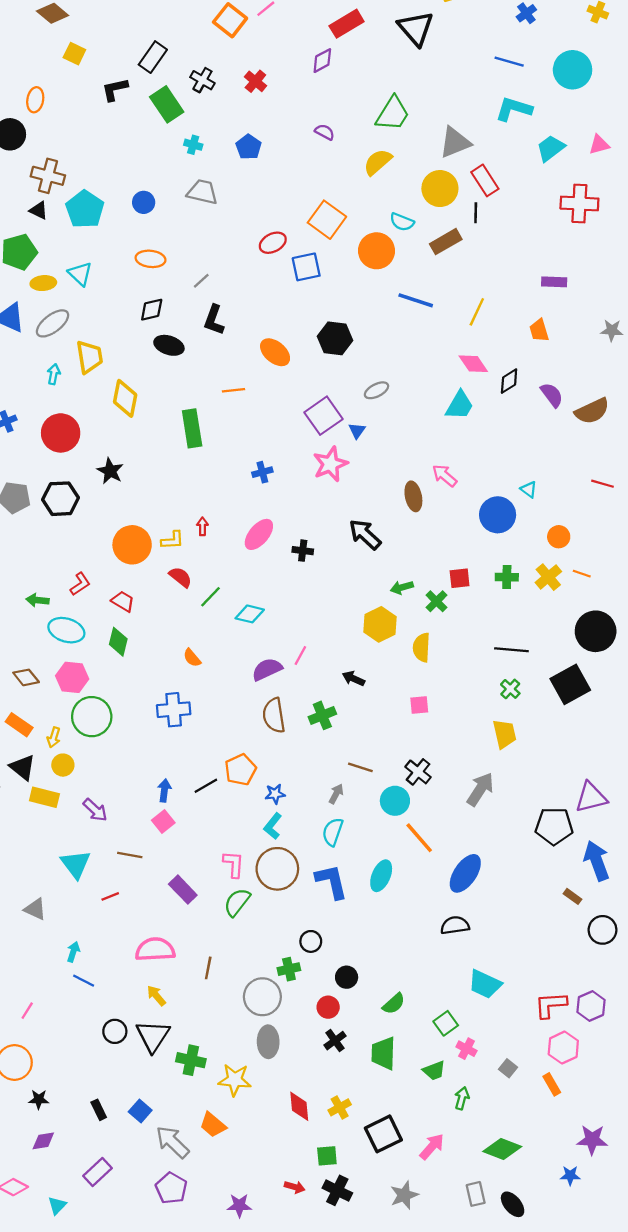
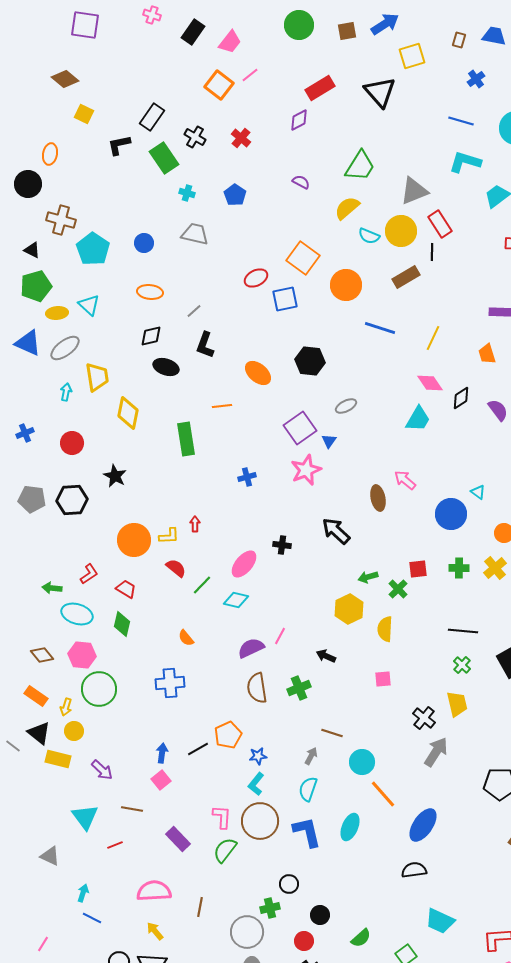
black triangle: (39, 210) -> (32, 250), moved
cyan semicircle: (402, 222) -> (369, 236), moved
red circle: (61, 433) -> (72, 443), size x0.7
pink ellipse: (259, 534) -> (244, 564), moved
black cross: (418, 772) -> (424, 718), moved

